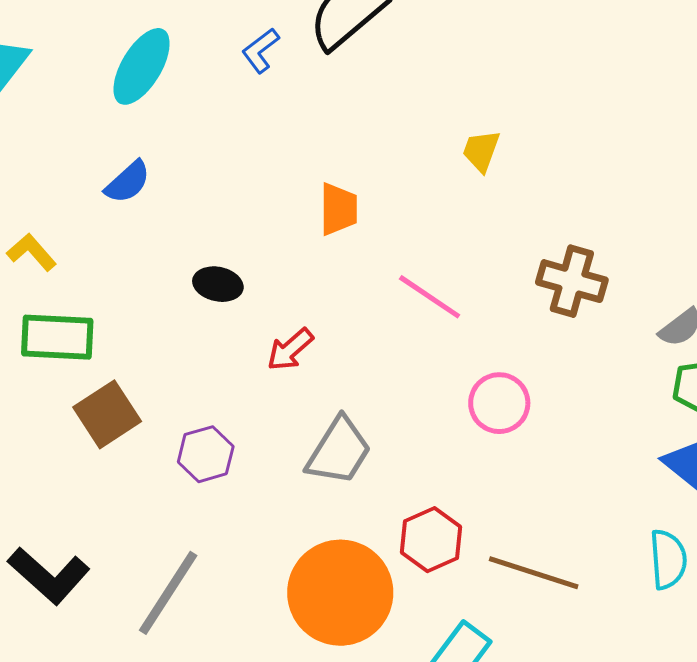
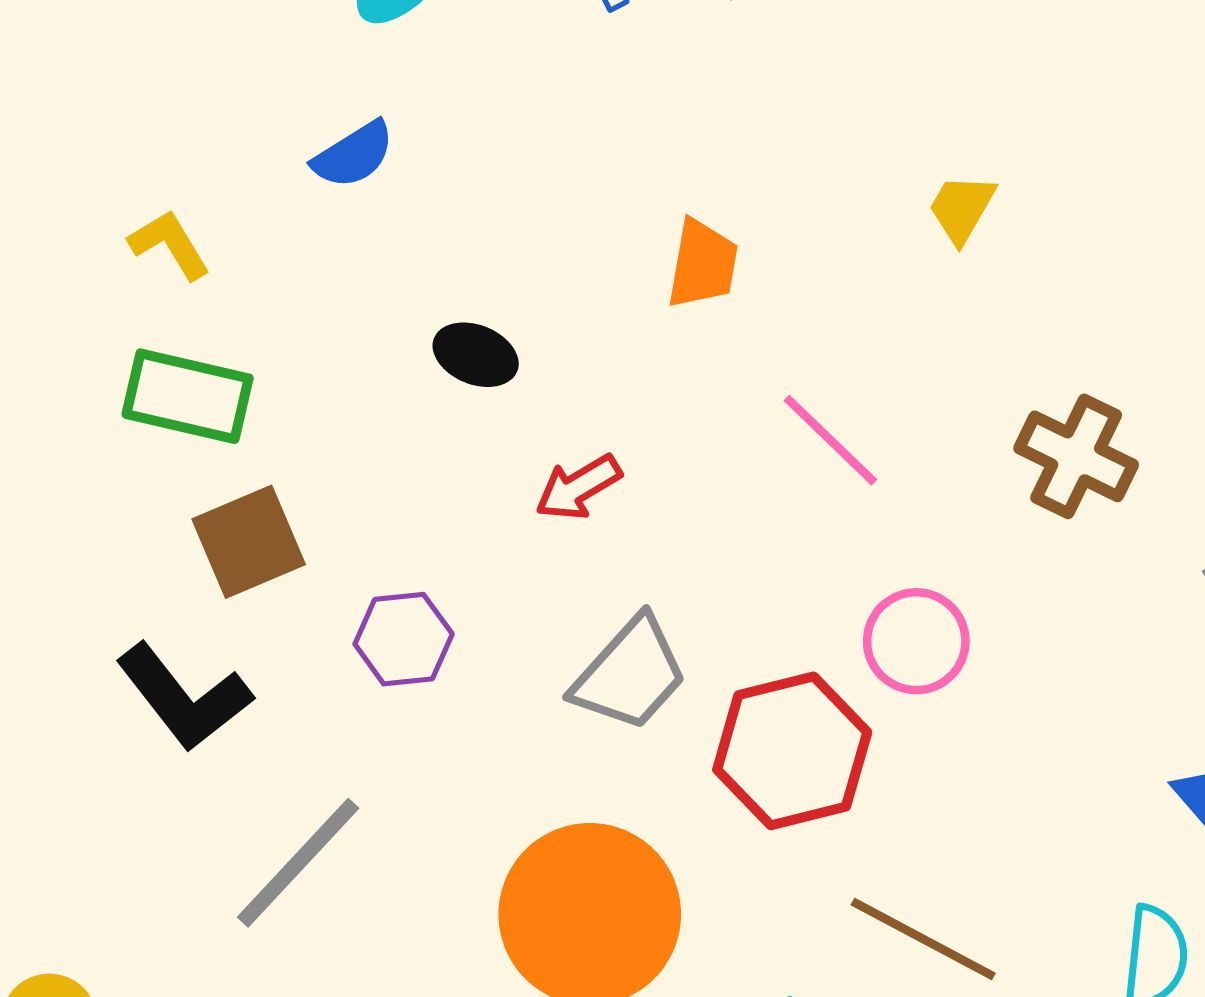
red hexagon: (431, 540) -> (792, 751), moved, size x1.4
black L-shape: (49, 576) -> (184, 697), moved

